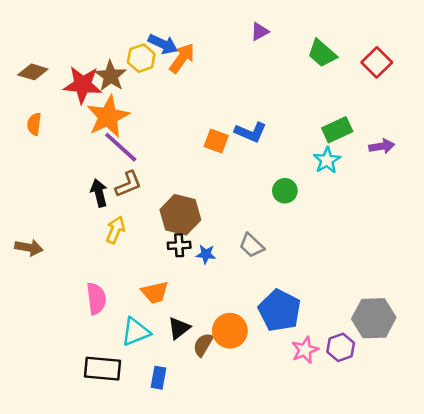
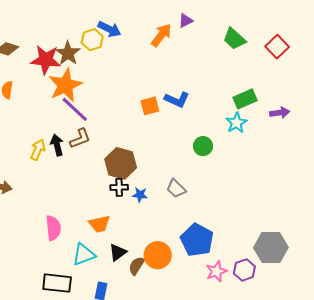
orange arrow: (182, 58) -> (161, 35), moved
orange square: (216, 141) -> (150, 106), turned -36
yellow arrow: (115, 230) -> (38, 150), moved

